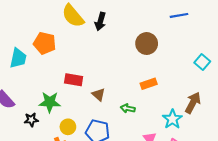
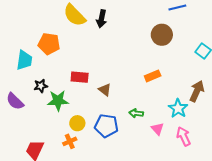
brown circle: (147, 44) -> (162, 35), moved
green arrow: (128, 108) -> (136, 113), moved
black star: (31, 120) -> (41, 86), moved

